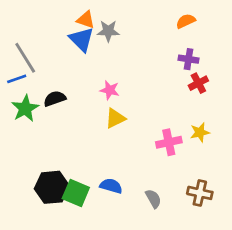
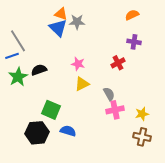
red cross: (198, 83) -> (118, 63), moved
yellow star: (200, 132) -> (142, 114), moved
pink cross: (169, 142) -> (115, 110), moved
blue semicircle: (111, 186) -> (68, 131), moved
green square: (76, 193) -> (51, 110), moved
gray semicircle: (153, 199) -> (109, 94), moved

